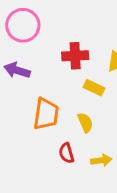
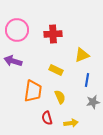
red cross: (75, 56) -> (53, 34), moved
yellow rectangle: (94, 88) -> (56, 70), moved

